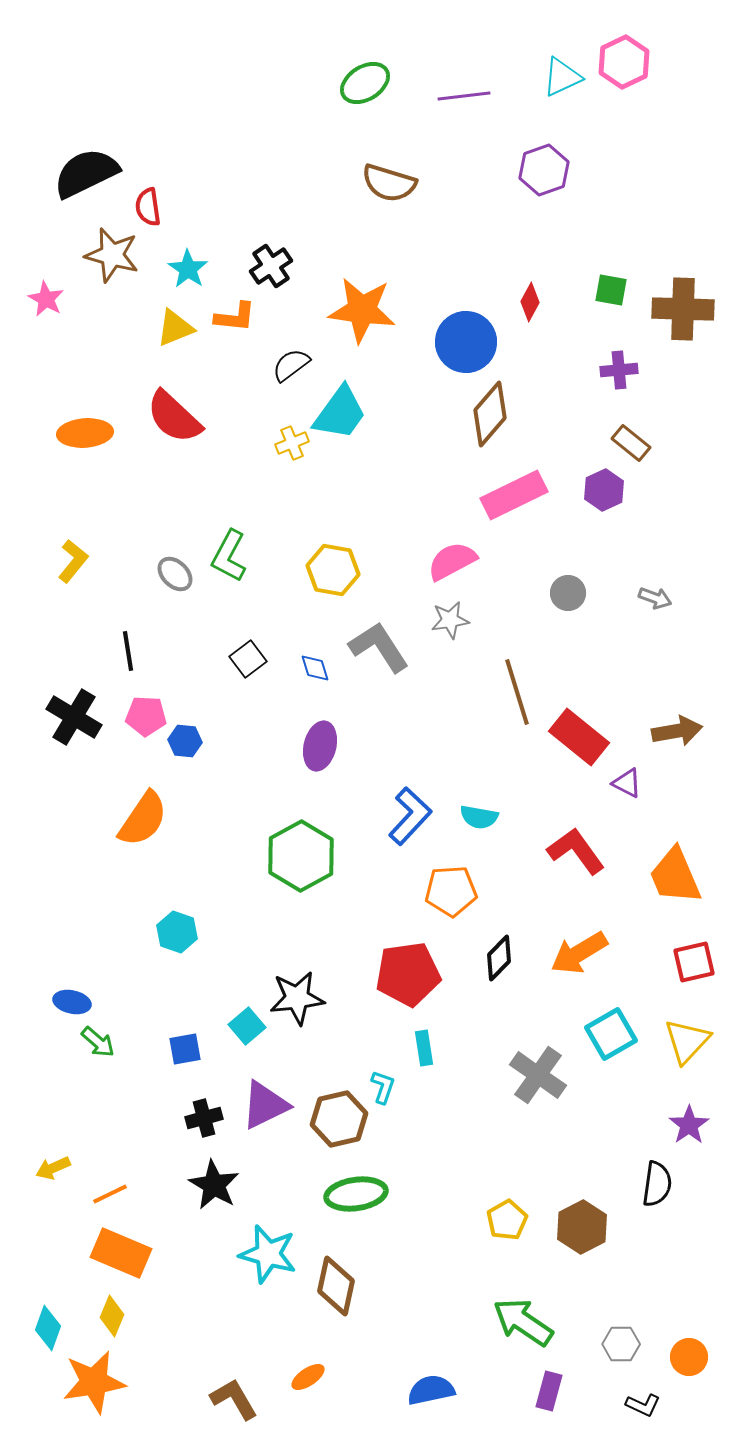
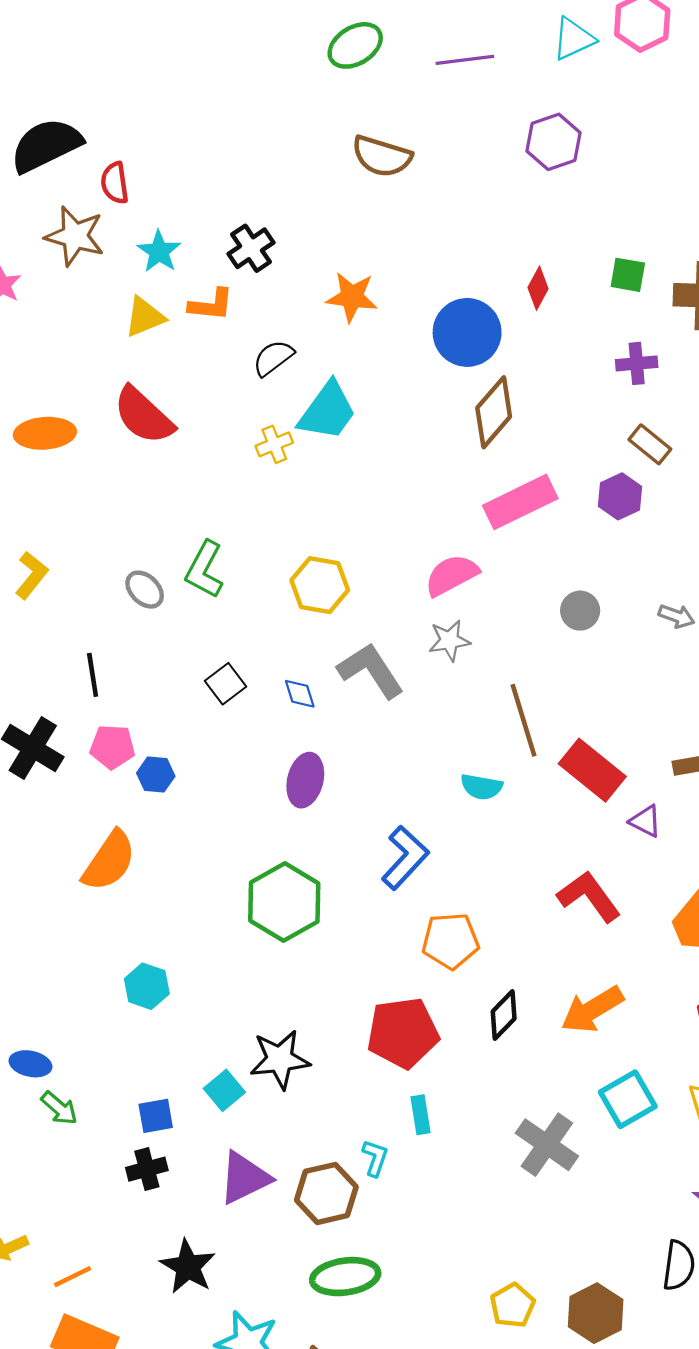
orange star: (362, 310) -> (352, 297), size x0.7
cyan semicircle: (479, 817) -> (481, 787), moved
black cross: (204, 1118) -> (147, 1169), moved

